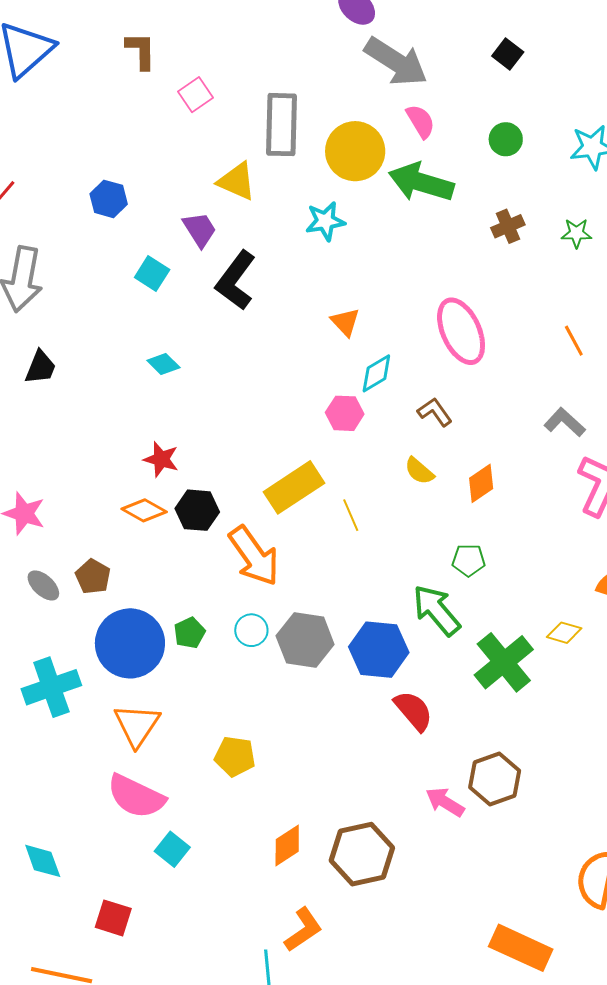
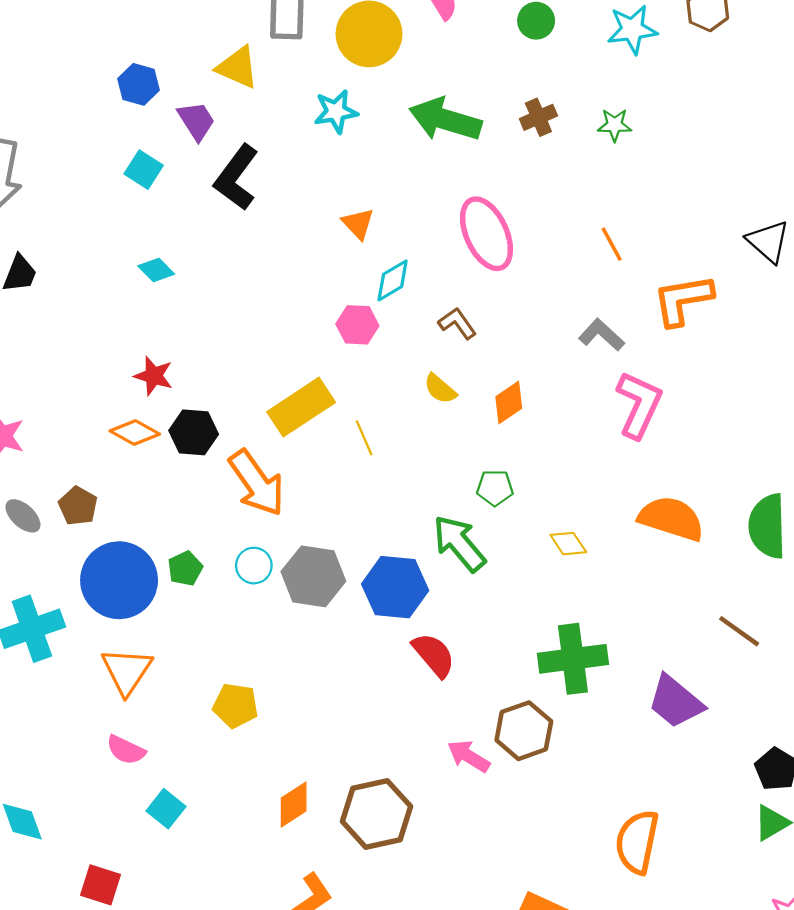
green arrow: (421, 182) -> (445, 119), moved
blue hexagon: (109, 199) -> (139, 84), moved
yellow diamond: (564, 633) -> (568, 544), moved, turned 40
green cross: (504, 662) -> (573, 659), moved, turned 32
pink semicircle: (136, 796) -> (126, 750), size x0.6

